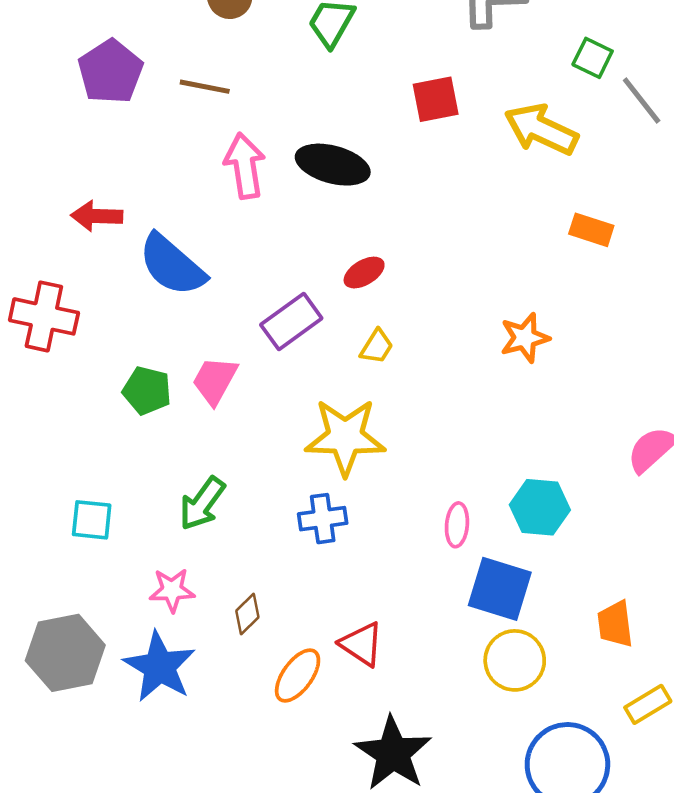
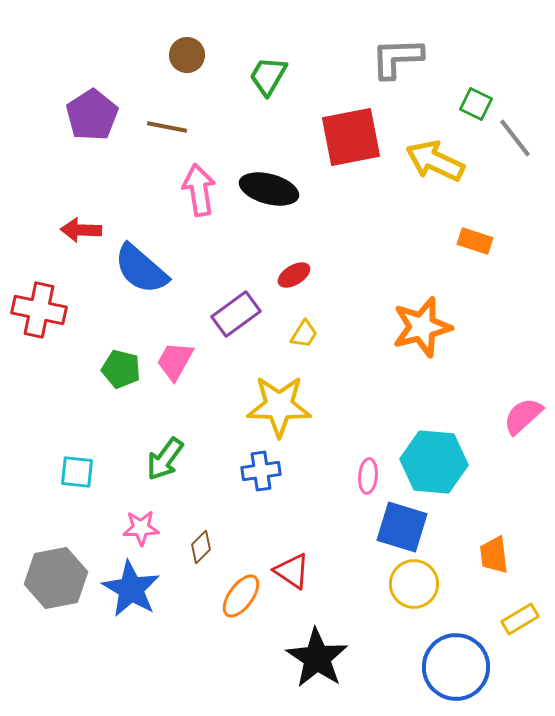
red square: (436, 99) -> (351, 137), size x1.6
orange star: (525, 338) -> (422, 327), size x1.5
cyan hexagon: (540, 507) -> (434, 462), size x1.4

